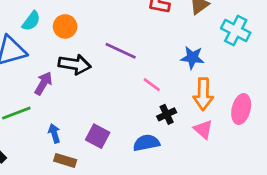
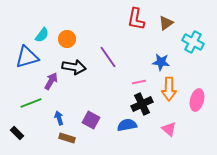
purple line: (121, 51) -> (108, 57), turned 30
pink line: (152, 85) -> (139, 82), moved, turned -48
black cross: (167, 114) -> (142, 104), size x1.5
pink triangle: (203, 129) -> (169, 129), moved

